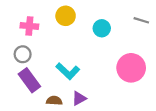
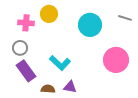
yellow circle: (66, 16) -> (49, 14), moved
cyan circle: (102, 28) -> (90, 25), size x1.5
purple triangle: (79, 98) -> (70, 87), turned 40

